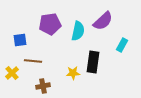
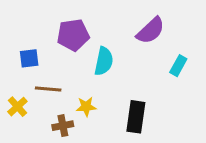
cyan semicircle: (78, 31) -> (104, 61), moved
black rectangle: (93, 62) -> (136, 117), moved
yellow star: (73, 73) -> (86, 107), moved

